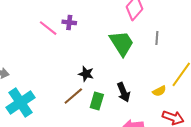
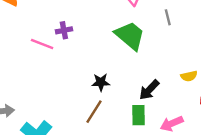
yellow semicircle: (159, 91) -> (189, 76), turned 32
black arrow: (124, 92) -> (149, 90), turned 84
green rectangle: (97, 101) -> (138, 115), moved

